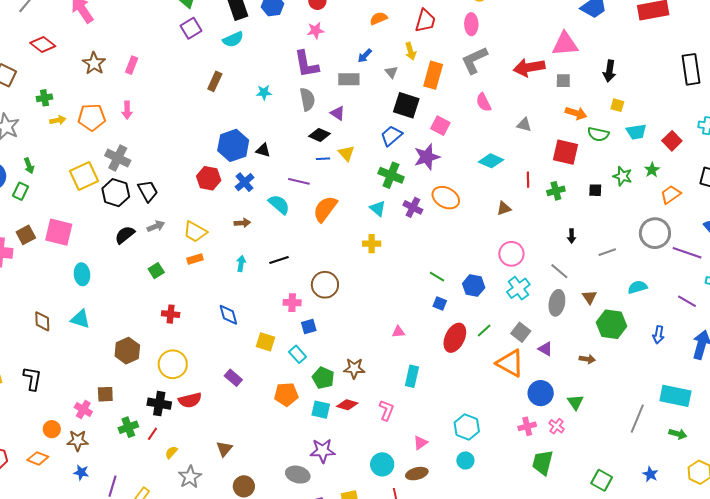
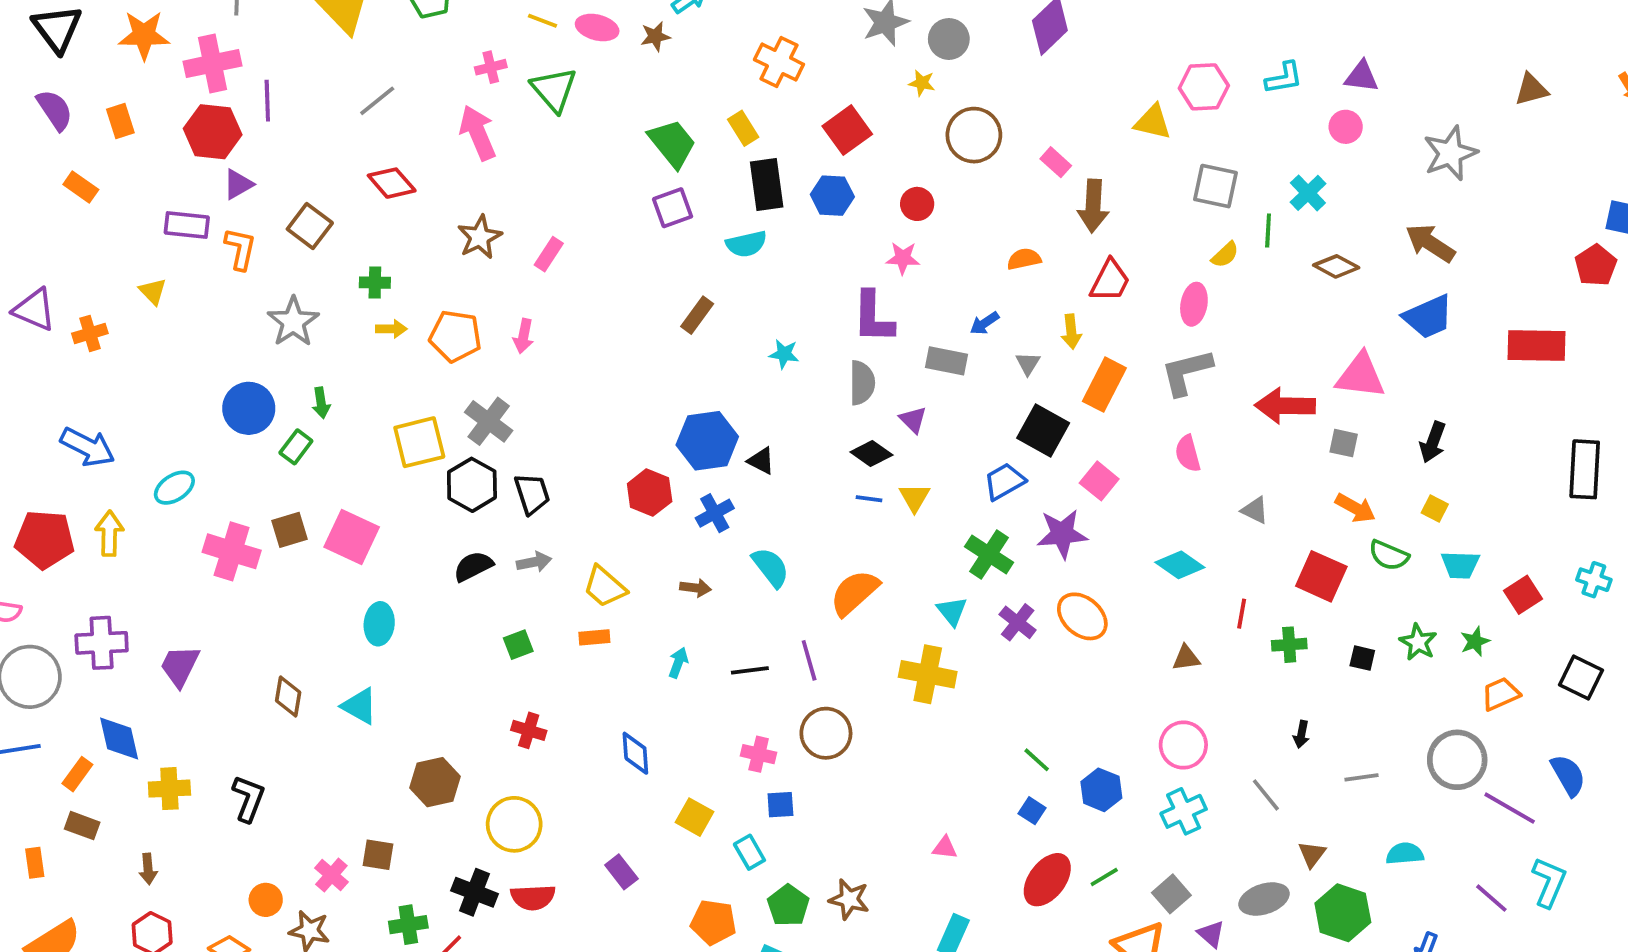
purple line: (299, 181) -> (809, 660), moved, turned 50
yellow cross: (372, 244) -> (928, 674), size x1.6
gray ellipse: (557, 303) -> (1264, 899), moved, turned 50

